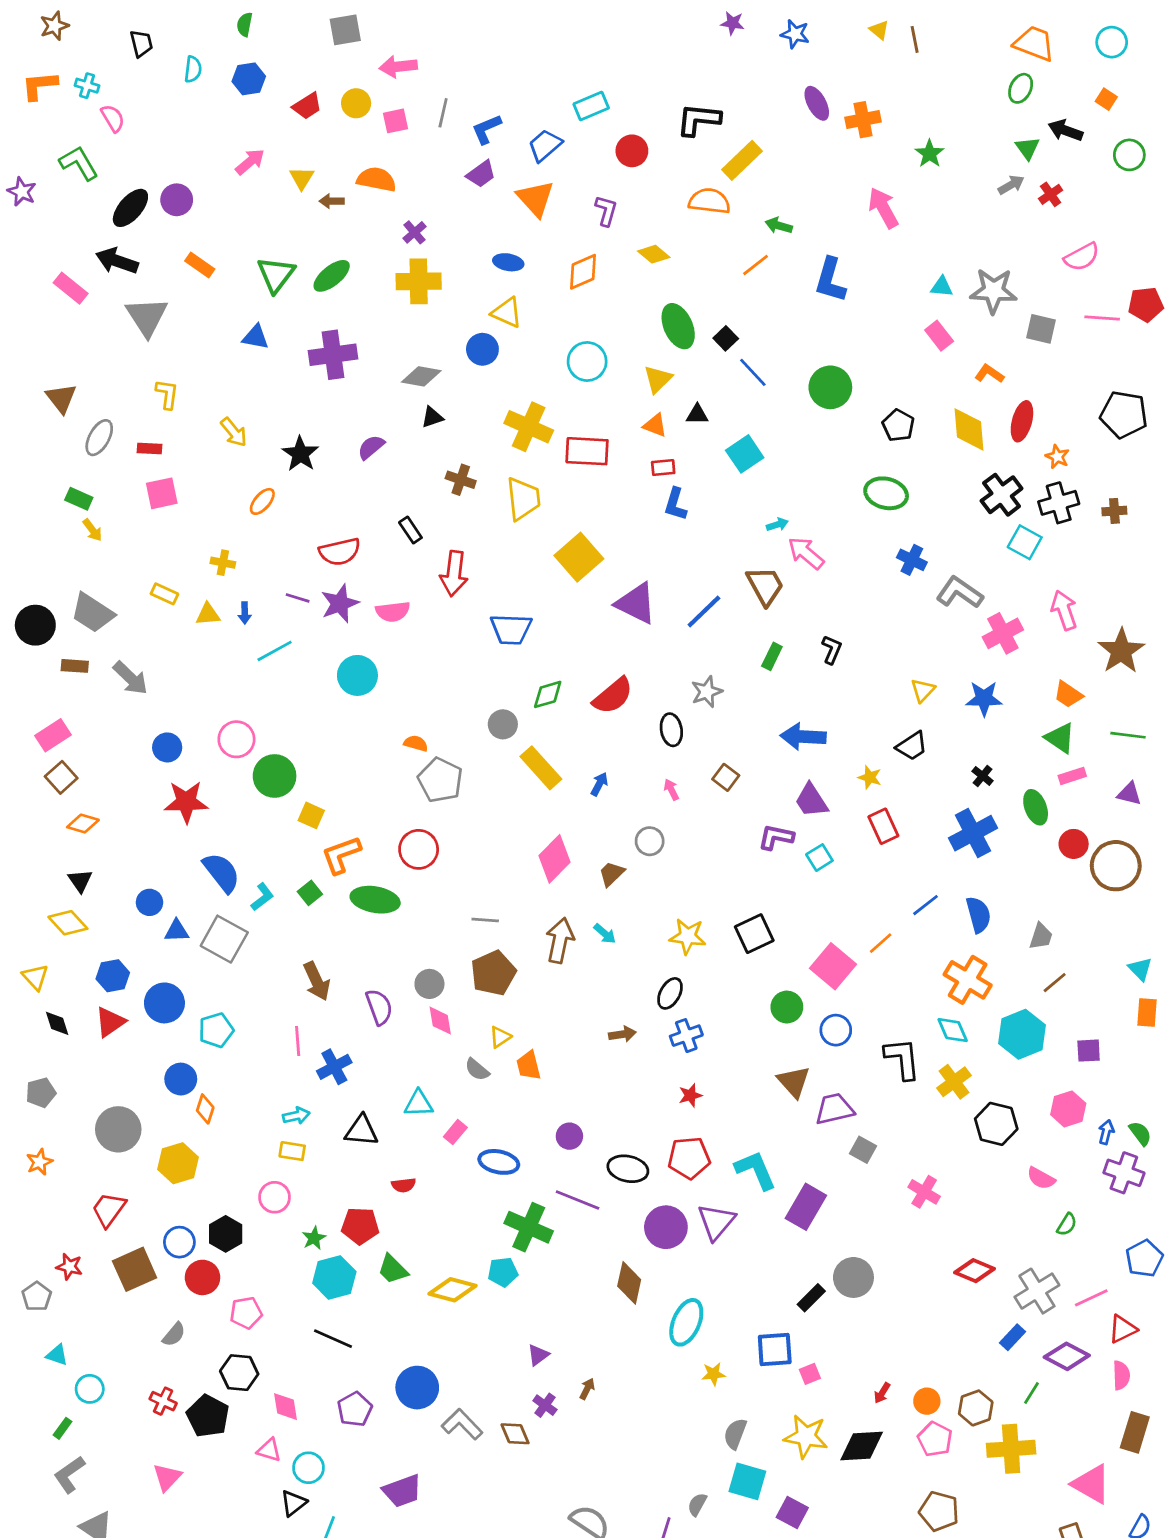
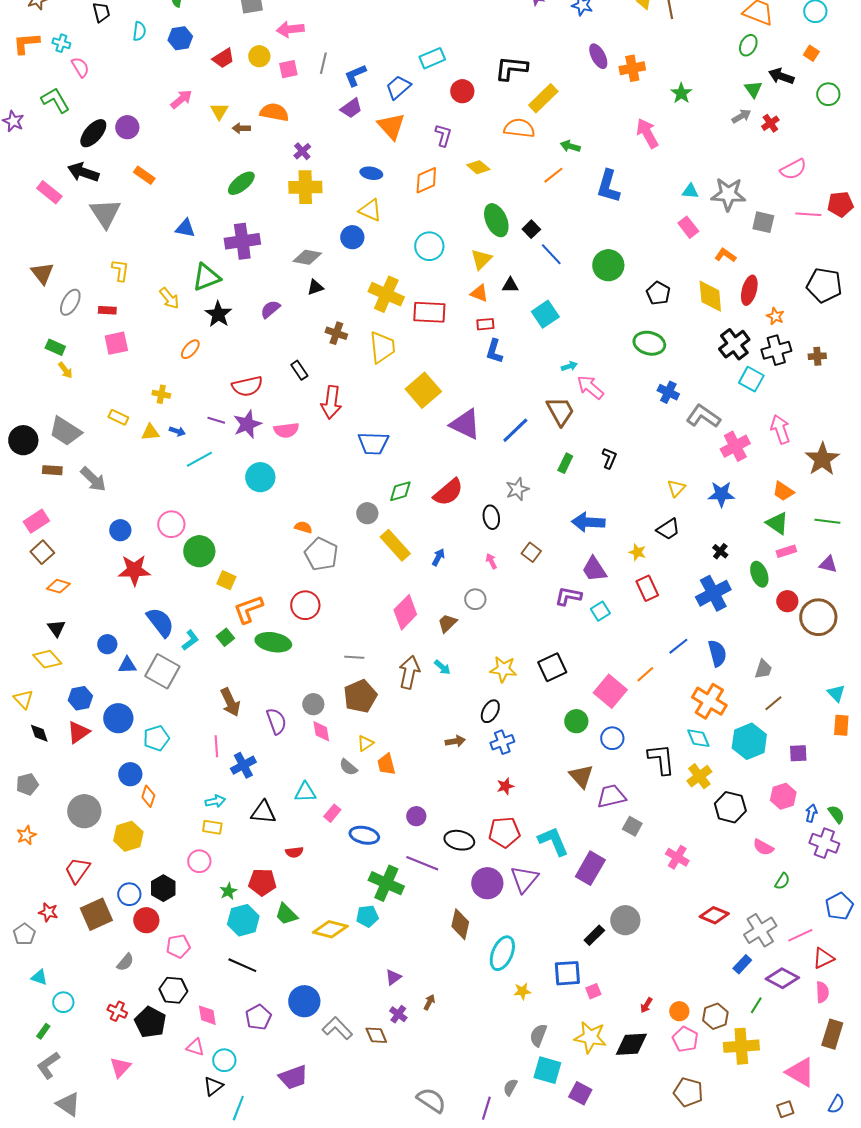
green triangle: (276, 275) -> (206, 277), moved, turned 32
blue arrow: (245, 613) -> (177, 431), turned -70

